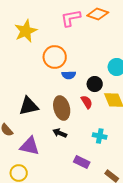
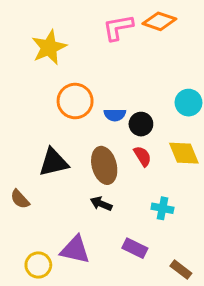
orange circle: (55, 57) -> (75, 101), moved
black circle: (95, 84) -> (141, 124), moved
purple triangle: (30, 146) -> (75, 250), moved

